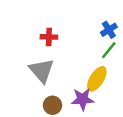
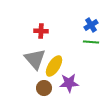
green line: (109, 50) -> (91, 42), turned 56
yellow ellipse: (97, 79) -> (54, 66), moved

